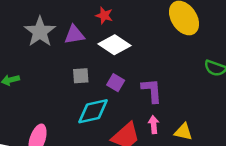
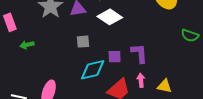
purple square: (116, 83) -> (115, 57), moved, turned -32

